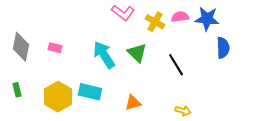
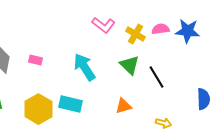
blue semicircle: (223, 48) -> (203, 99), moved
green triangle: (137, 53) -> (129, 65), moved
orange triangle: (133, 103) -> (123, 106), moved

